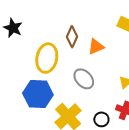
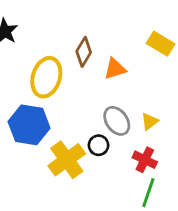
gray ellipse: (84, 79) -> (117, 121), moved
black circle: (101, 119) -> (99, 145), moved

